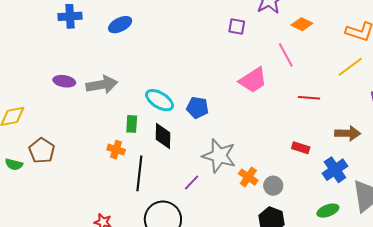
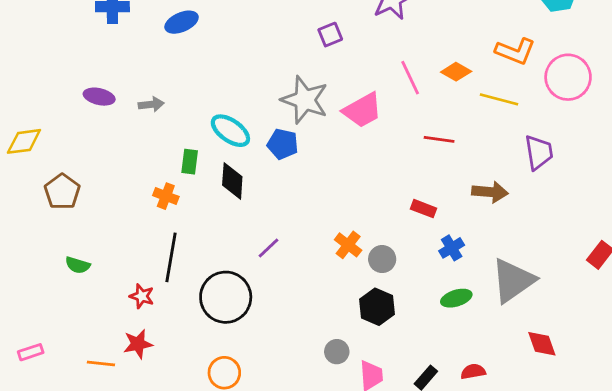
orange diamond: (302, 24) -> (456, 72), moved
purple square: (237, 26) -> (330, 35), moved, turned -36
yellow line: (350, 67) -> (499, 99), turned 48
gray arrow: (102, 85) -> (151, 104), size x0.6
gray star: (219, 156) -> (305, 100), moved
green semicircle: (14, 164) -> (78, 265), moved
blue cross: (335, 170) -> (452, 248), moved, size x0.7
black line: (139, 173) -> (171, 257), moved

